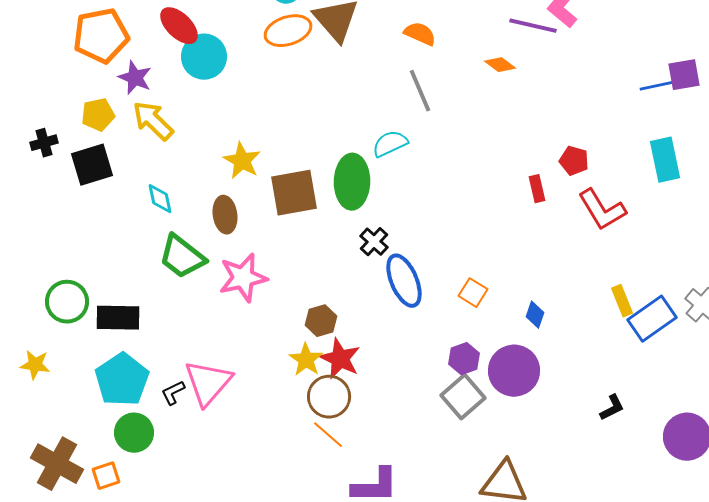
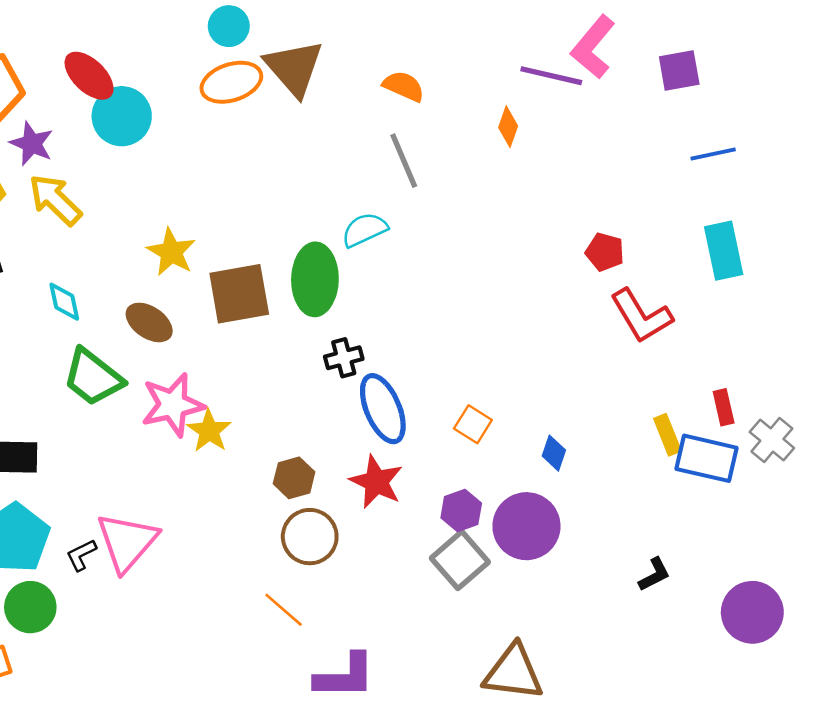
orange diamond: (500, 65) -> (508, 127), turned 72
purple square: (684, 75) -> (679, 70), moved
red rectangle: (537, 189) -> (724, 407), moved
brown ellipse: (225, 215) -> (149, 322), turned -48
black cross: (374, 242) -> (344, 358), turned 32
blue rectangle: (652, 319) -> (707, 458), turned 48
brown hexagon: (321, 321) -> (294, 478), moved
red star: (340, 359) -> (376, 482), moved
yellow star: (306, 360) -> (209, 431), moved
brown circle: (329, 397) -> (310, 537), moved

